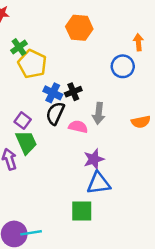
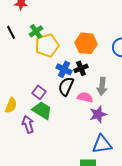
orange hexagon: (79, 28) -> (86, 43), moved
yellow pentagon: (32, 64) -> (47, 45), turned 30
green trapezoid: (26, 142) -> (42, 110), turned -35
purple star: (94, 159) -> (98, 114), moved

